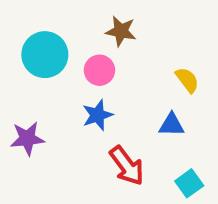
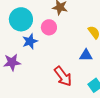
blue star: (98, 115) -> (30, 41), moved

